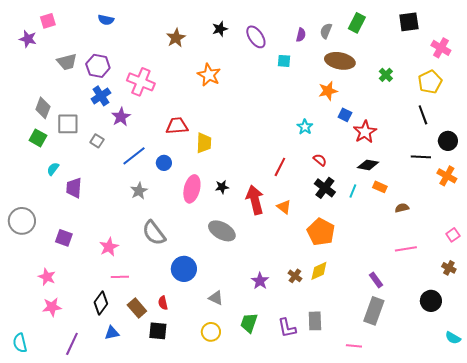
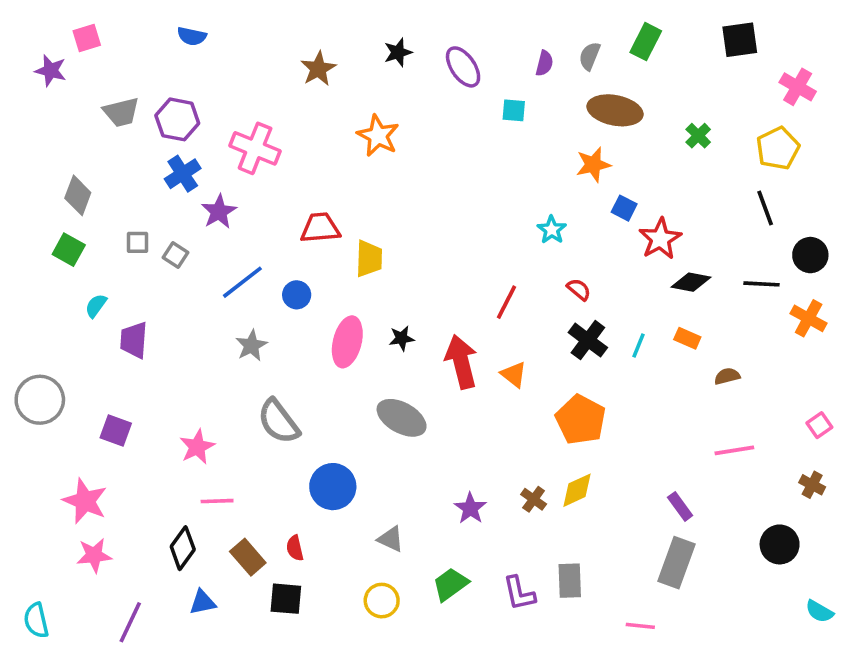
gray square: (68, 124) -> (137, 242), moved, size x0.6
black diamond: (368, 165) -> (691, 282), moved
pink star: (47, 277) -> (85, 501), size x1.4
green trapezoid: (249, 323) -> (450, 584), turned 35

